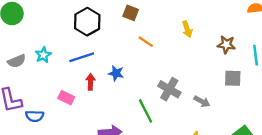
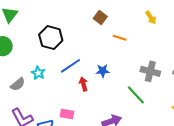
brown square: (131, 13) -> (100, 18), turned 32
black hexagon: (87, 22) -> (51, 38), moved
pink rectangle: (66, 98) -> (67, 114), moved

